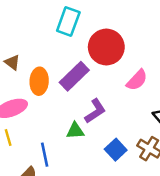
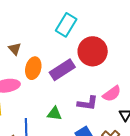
pink semicircle: (137, 80) -> (112, 94), moved
purple L-shape: (95, 111) -> (88, 103), moved, turned 30

